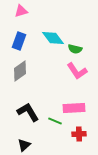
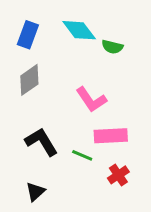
pink L-shape: (77, 71) -> (91, 100), moved
red cross: (79, 134) -> (118, 175), turned -32

